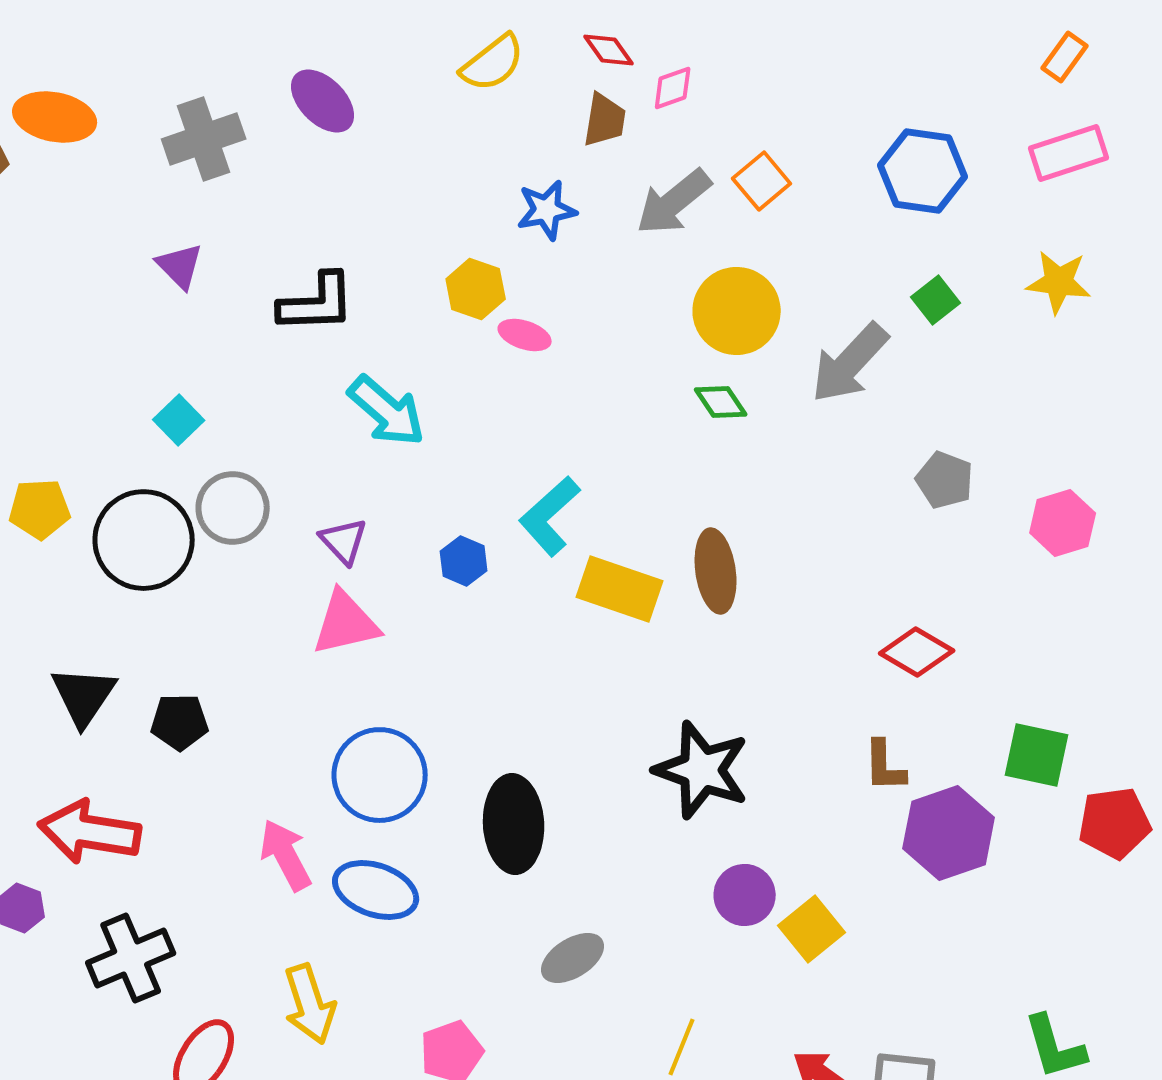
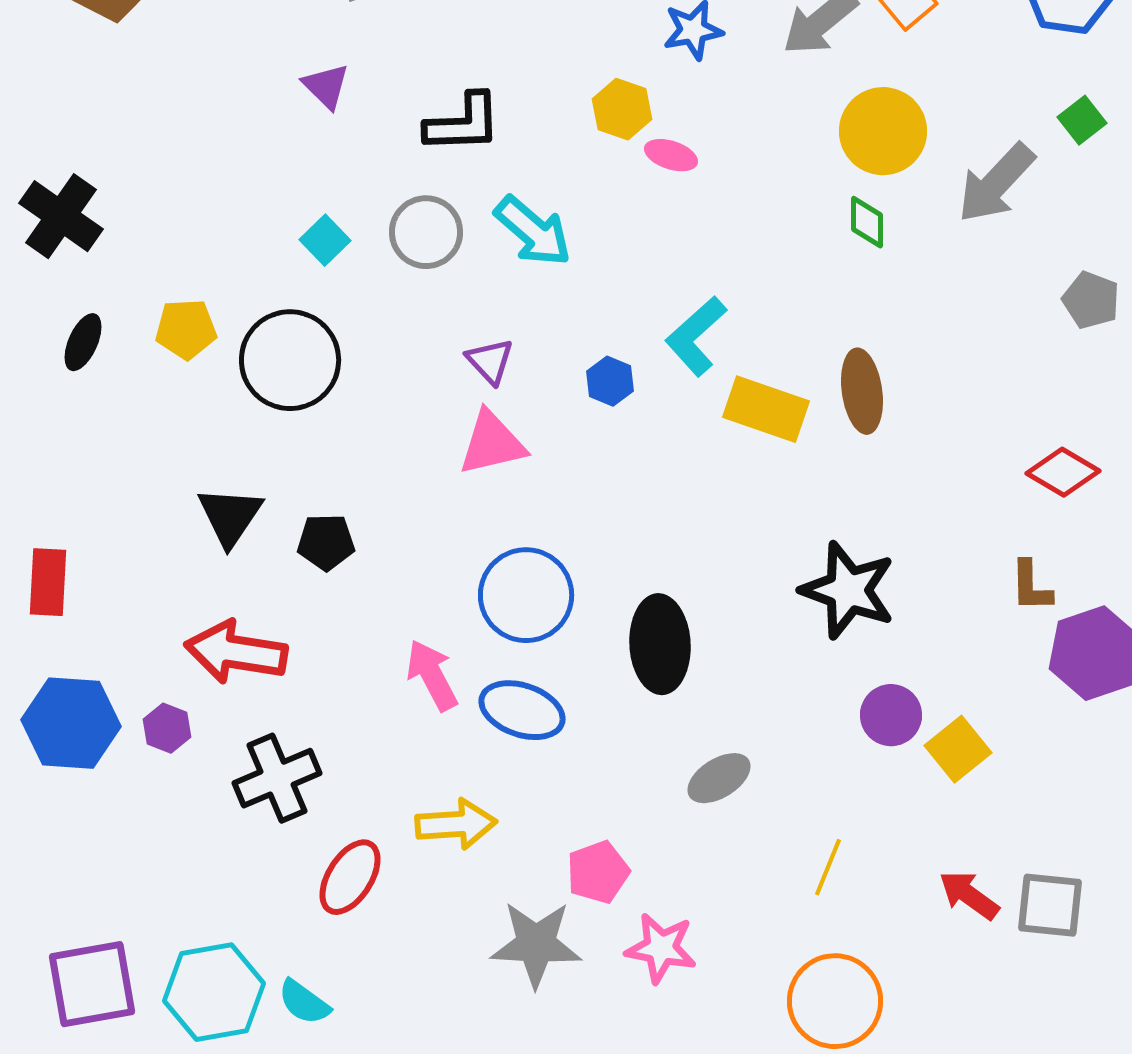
green diamond: (721, 402) -> (867, 222), turned 34
gray circle: (233, 508) -> (426, 232), moved
yellow arrow: (310, 1004) -> (456, 824), turned -76

